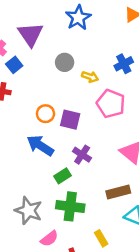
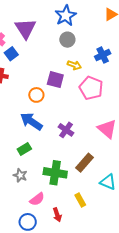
gray circle: (65, 62) -> (67, 40), moved
purple square: (70, 120) -> (55, 80), moved
green rectangle: (62, 176) -> (24, 149), moved
brown rectangle: (118, 192) -> (84, 163), moved, turned -36
gray star: (28, 211) -> (20, 175), size x0.6

